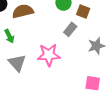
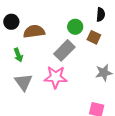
gray rectangle: (70, 29) -> (64, 50), moved, size x1.5

